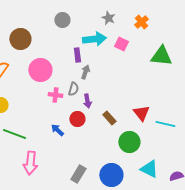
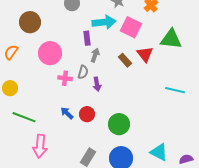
pink square: (121, 44) -> (131, 27), size x1.5
red triangle: (141, 113) -> (145, 54), moved
brown rectangle: (109, 118) -> (125, 60), moved
red circle: (77, 119) -> (87, 114), moved
cyan line: (165, 124) -> (175, 90), moved
green circle: (129, 142) -> (119, 124), moved

